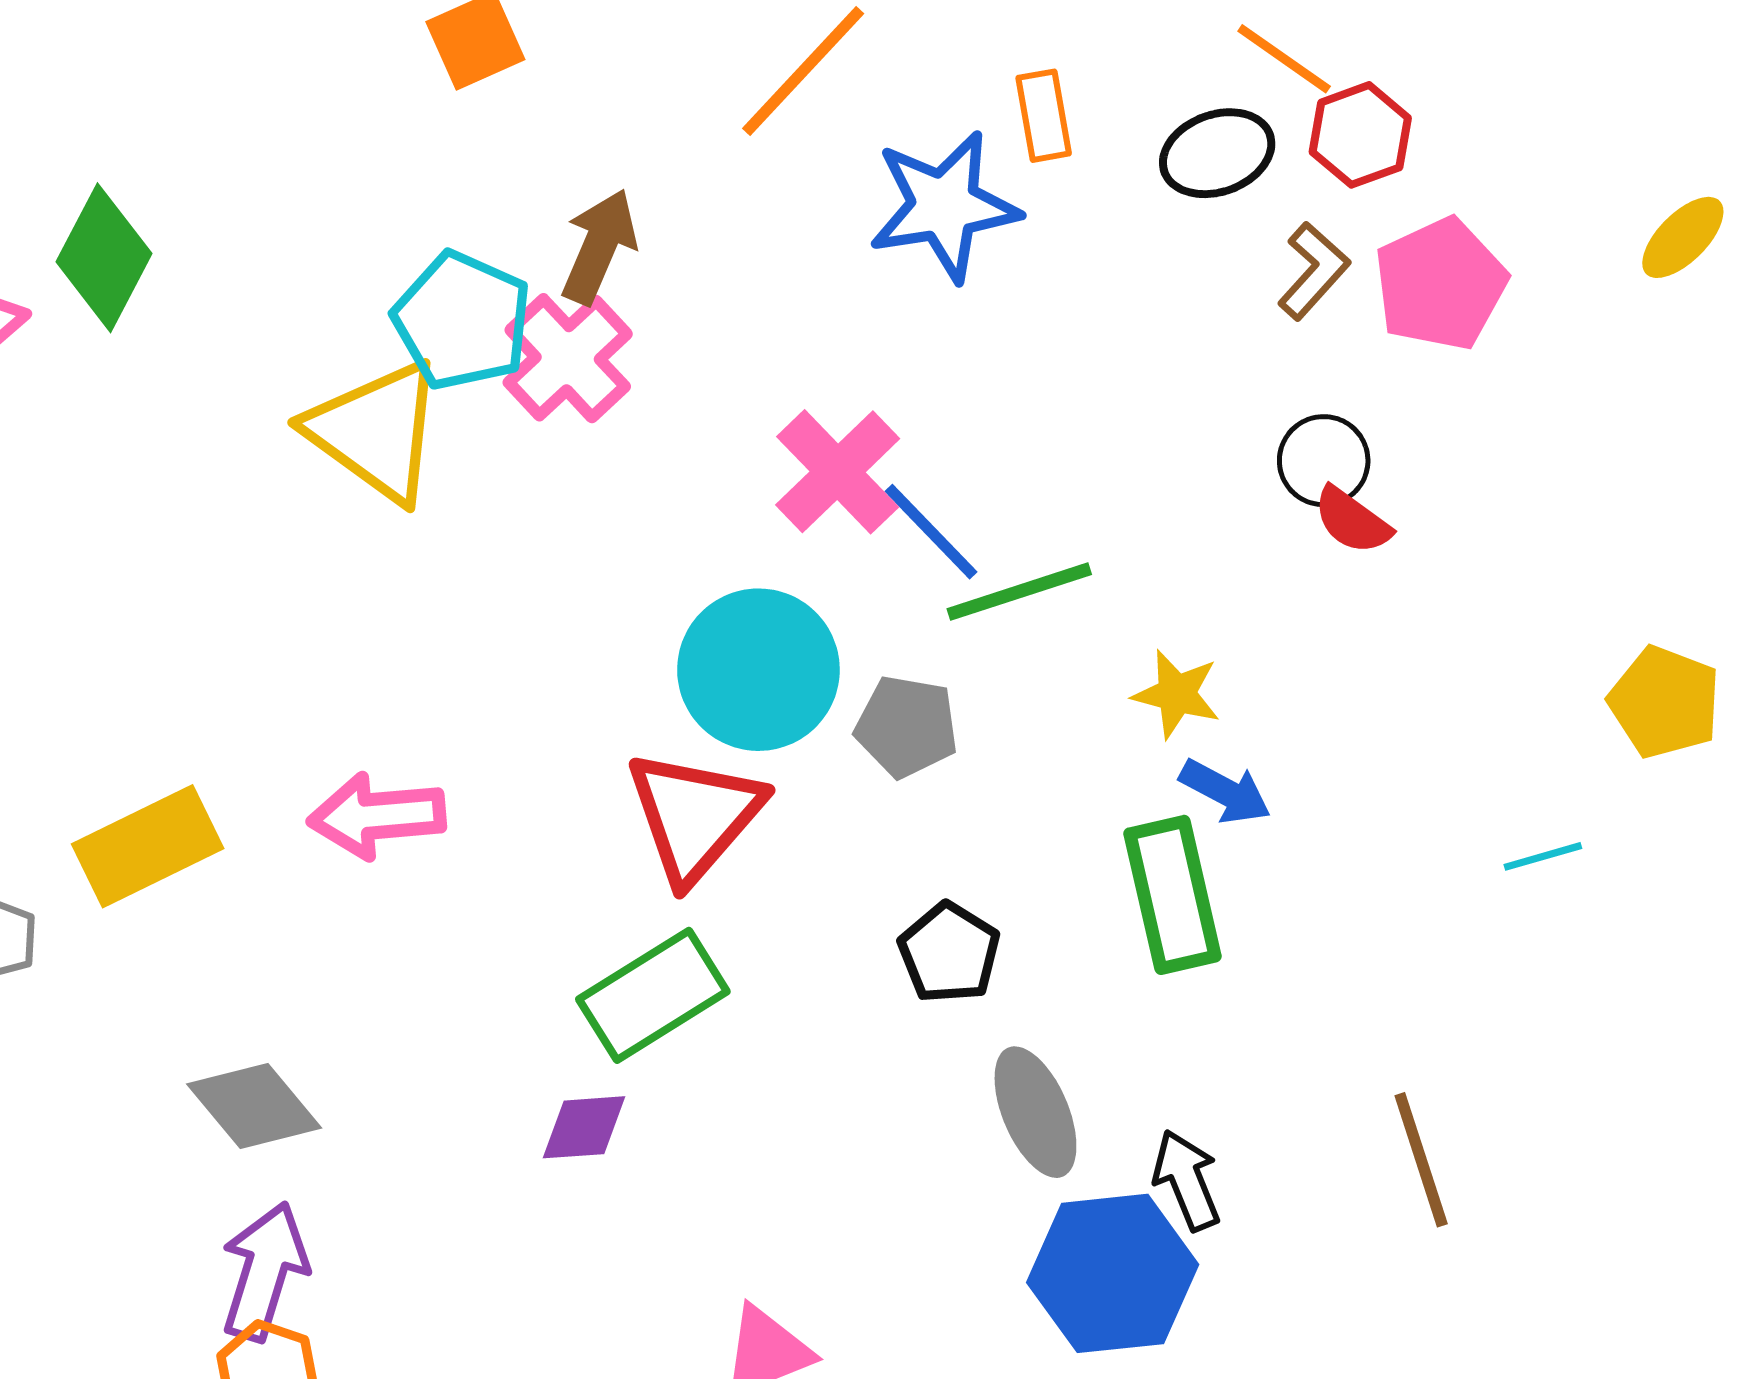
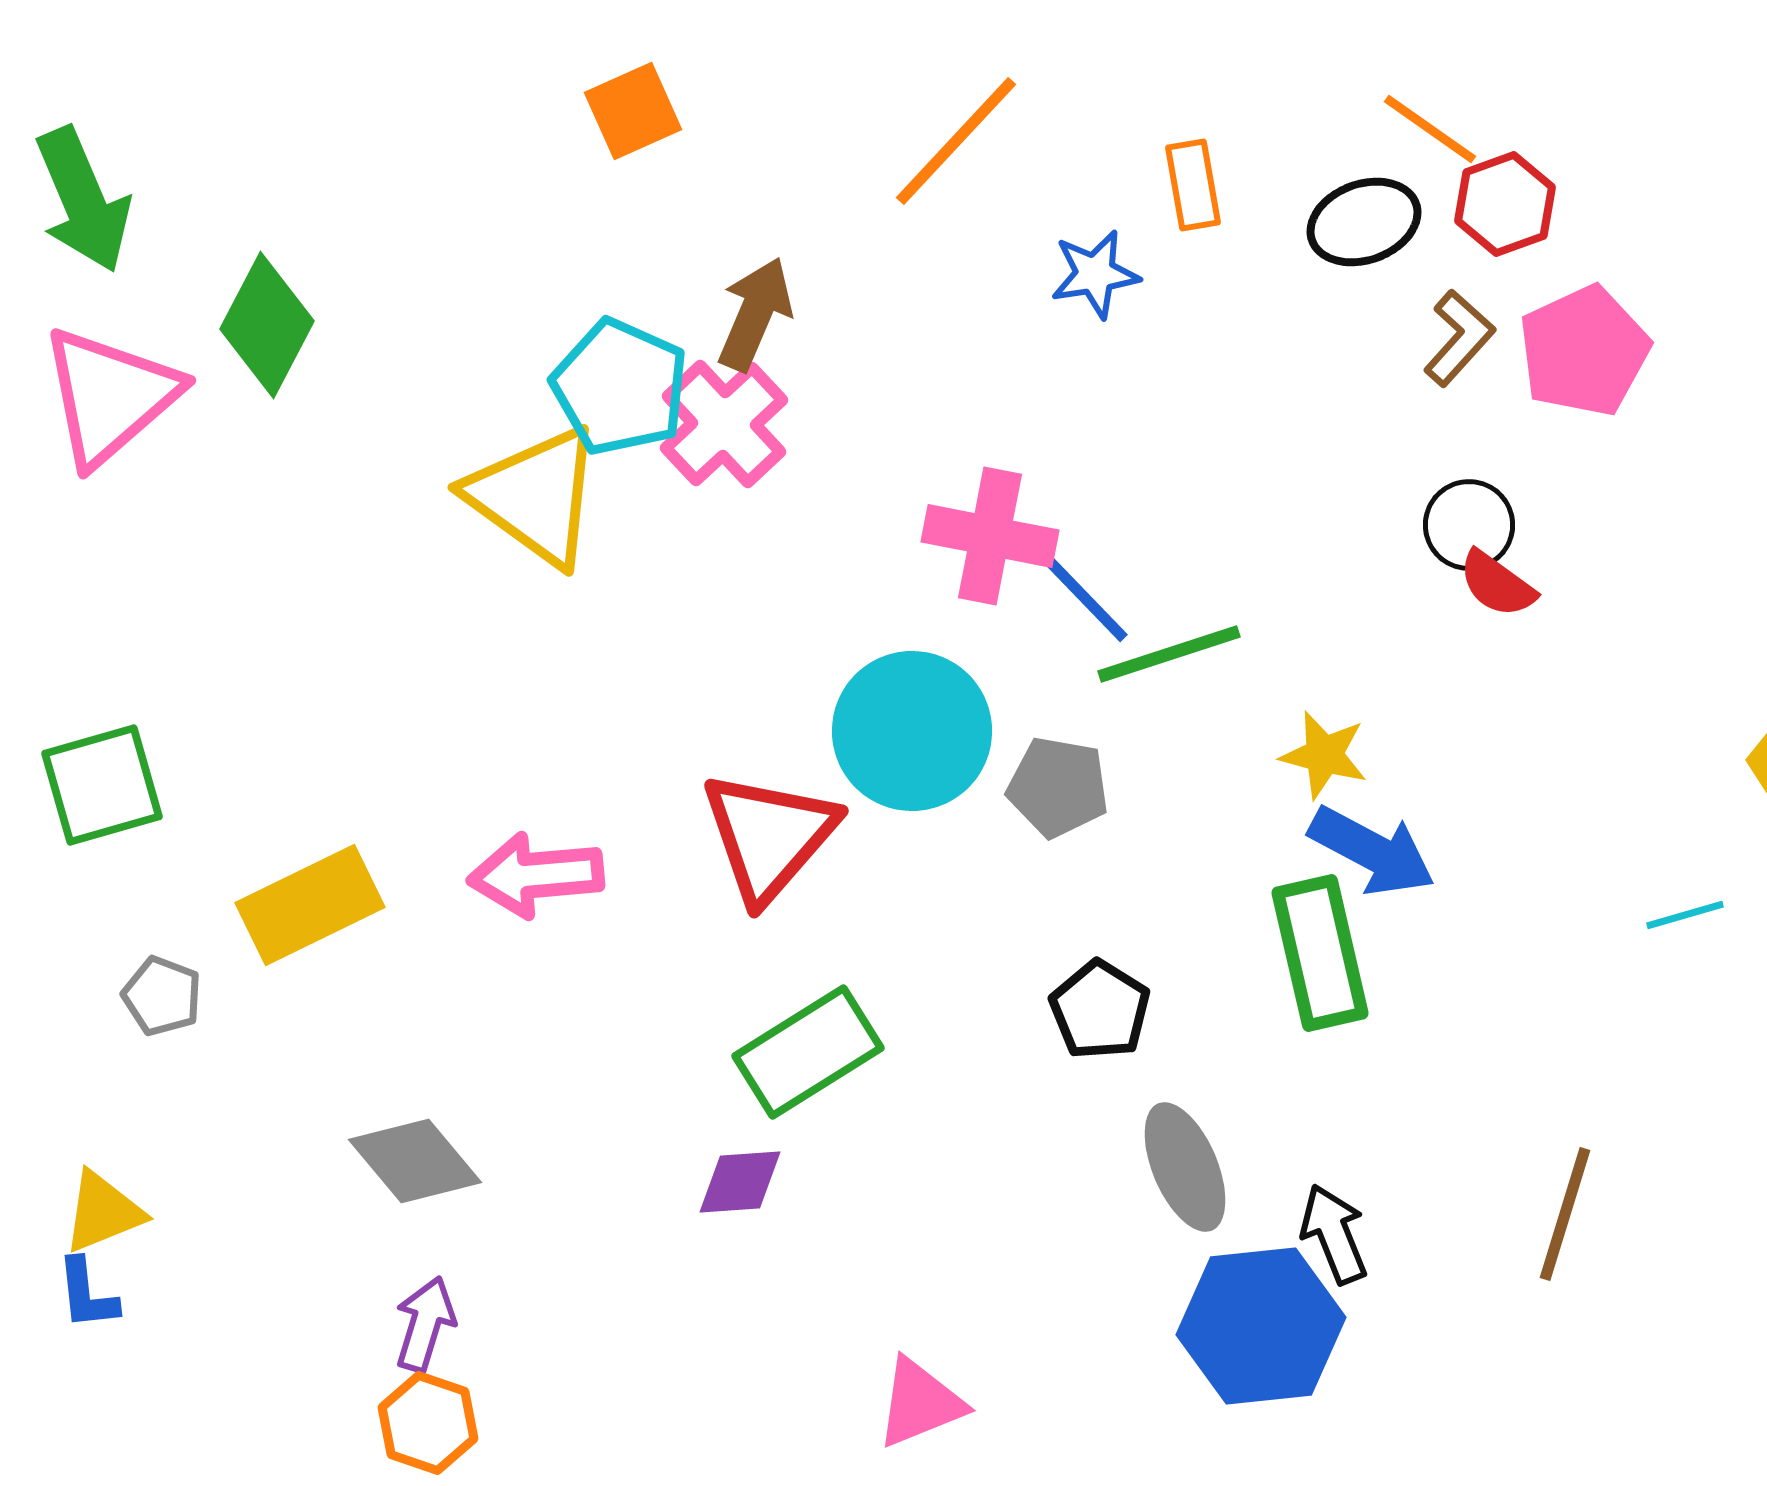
blue star: (944, 206) -> (1095, 274), size x0.6
pink cross: (838, 472) -> (990, 536), turned -35
blue arrow: (1225, 791) -> (1372, 851), size x1.4
red triangle: (695, 816) -> (769, 836), moved
brown line: (1421, 1160) -> (1565, 1214), turned 35
purple arrow: (264, 1271) -> (425, 1324), size x0.7

